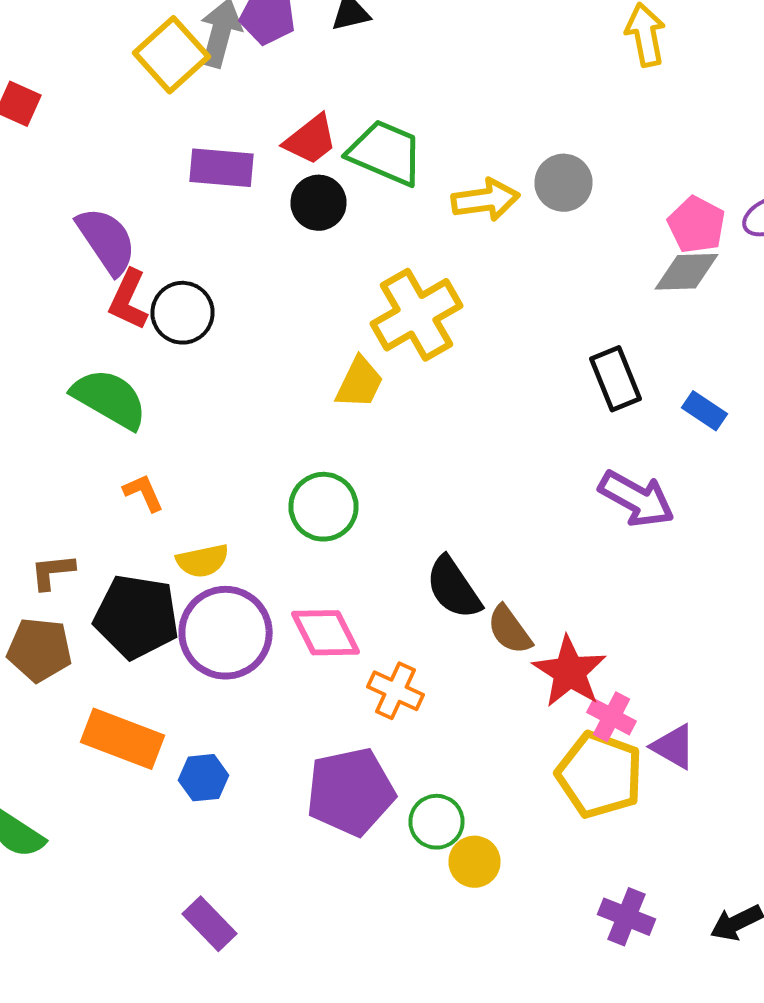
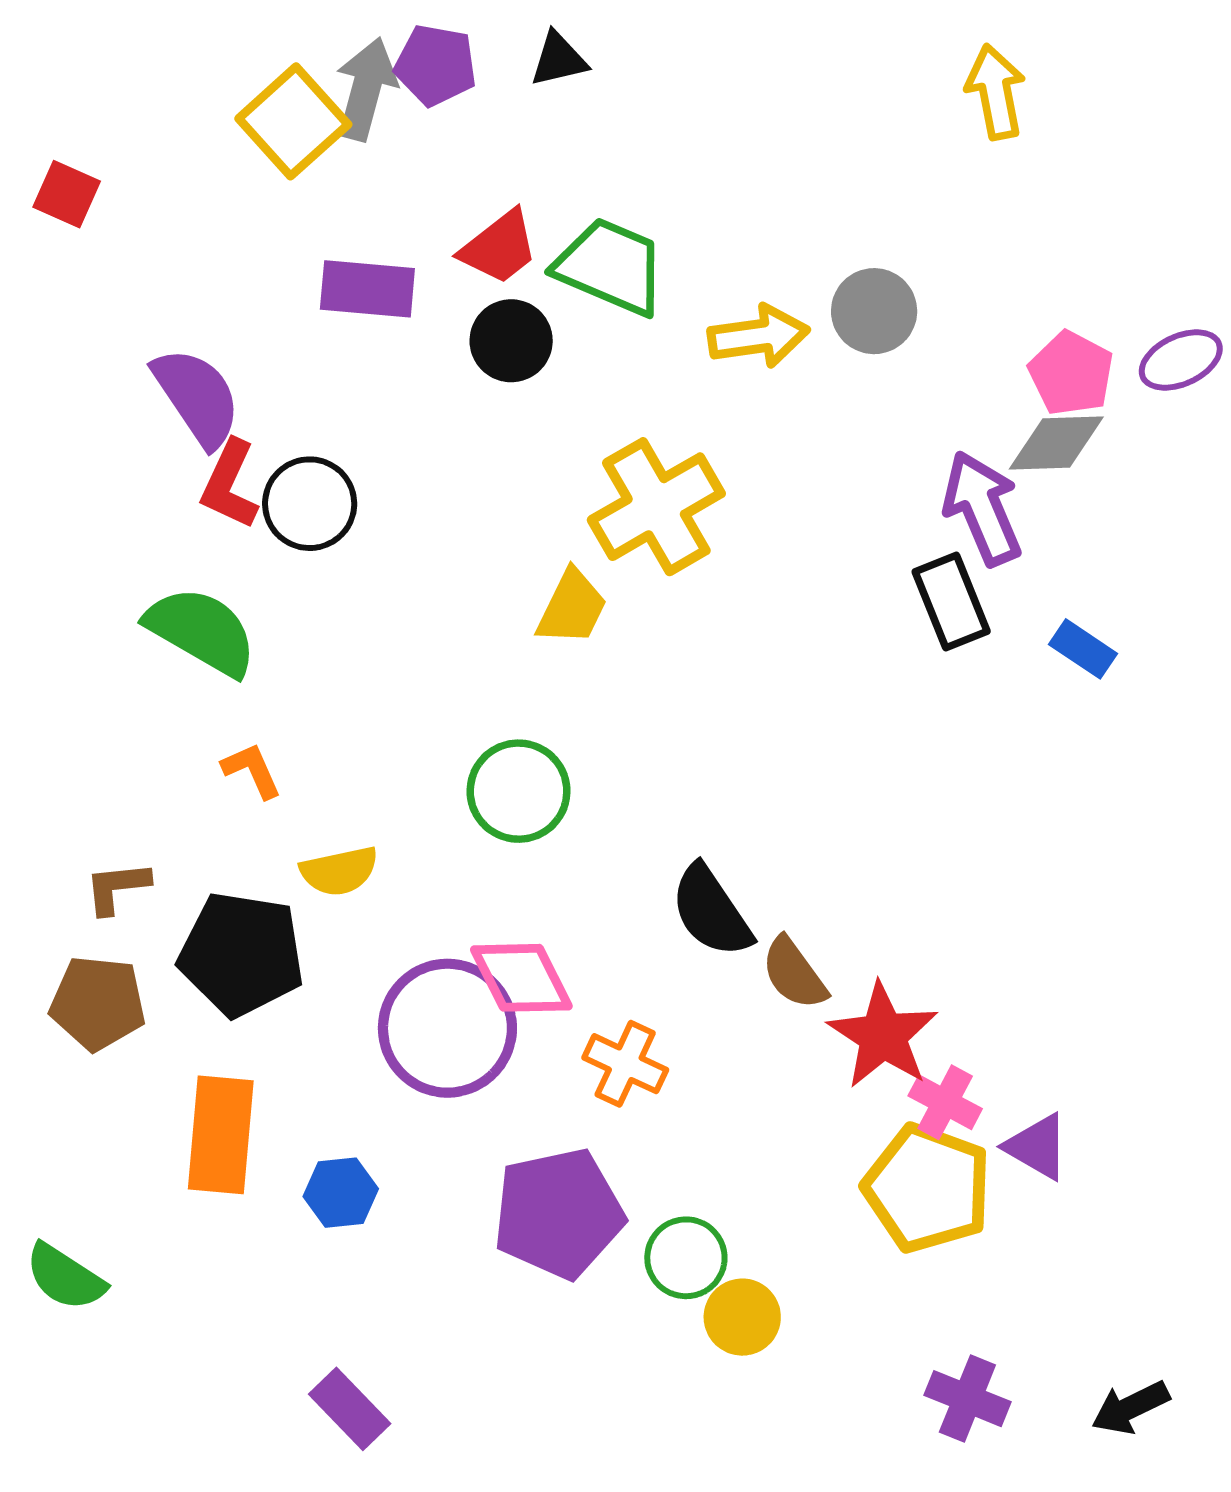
purple arrow: (636, 499) -> (982, 508), moved, turned -142
purple circle: (226, 633) -> (447, 1028), moved
orange rectangle: (122, 739) -> (221, 1135), turned 74

